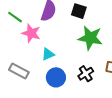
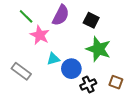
blue circle: (56, 77) -> (71, 69), moved

